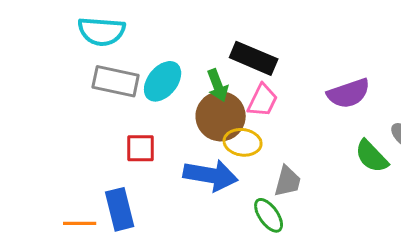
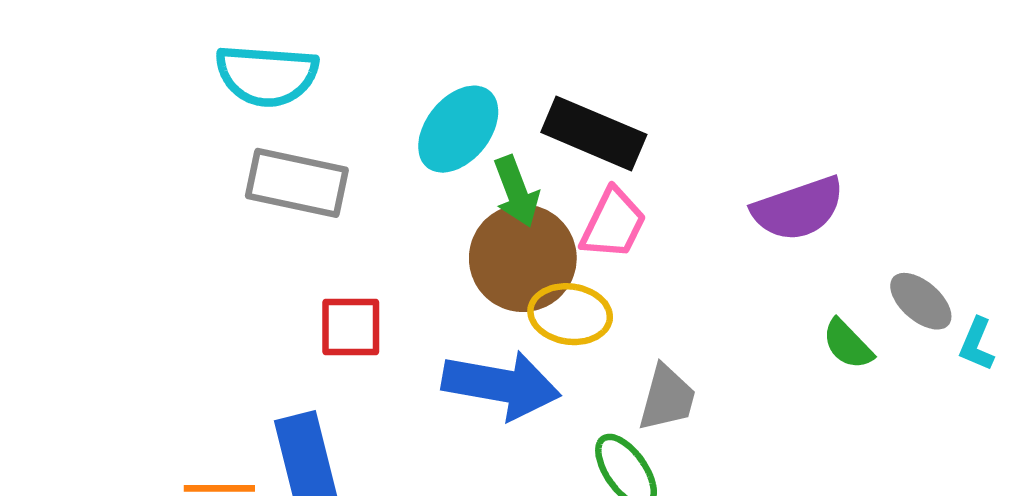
cyan ellipse: (163, 81) -> (458, 129), moved
green semicircle: (372, 156) -> (848, 344), size x0.7

